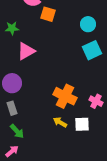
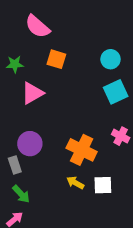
orange square: (48, 14) -> (56, 59), moved
purple circle: (12, 83) -> (30, 144), moved
pink cross: (96, 101) -> (121, 136), moved

